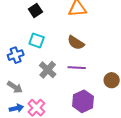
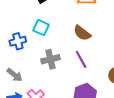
purple line: (77, 68) -> (81, 59), turned 54
gray cross: (48, 70) -> (50, 59), turned 30

